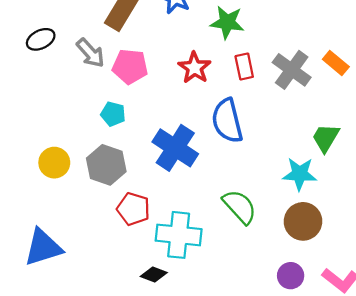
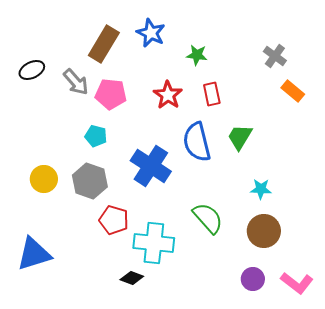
green star: (227, 22) -> (197, 55), size x0.7
gray cross: (292, 70) -> (275, 56), moved, size x0.7
green trapezoid: (326, 138) -> (240, 137), moved
cyan star: (300, 174) -> (261, 189), size x0.7

